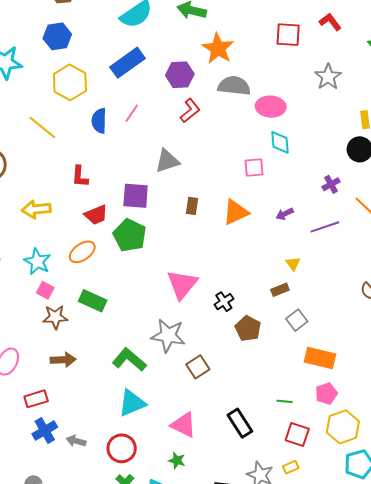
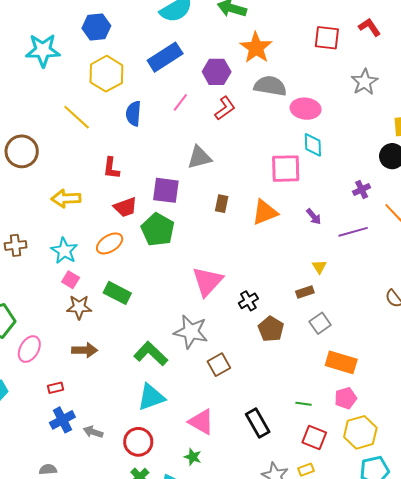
pink line: (132, 113) -> (180, 102), moved
pink square: (254, 167) -> (286, 169), size x1.5
purple arrow: (285, 214) -> (314, 217), turned -108
red rectangle: (36, 399) -> (56, 388), size x0.7

